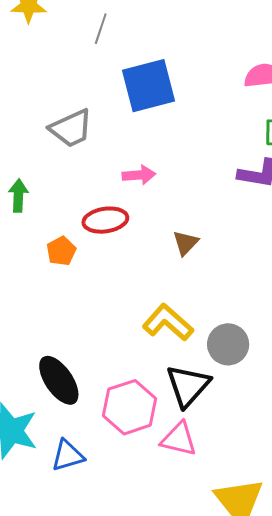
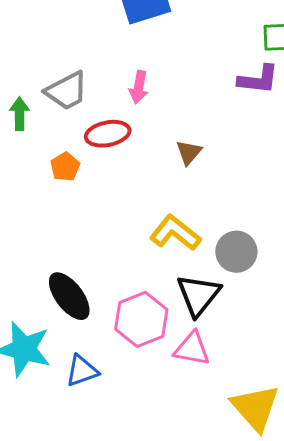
gray trapezoid: (71, 128) -> (67, 91), moved
pink arrow: (139, 175) -> (139, 87), turned 108

